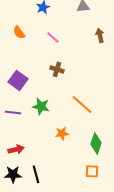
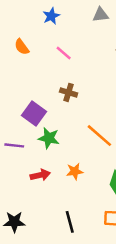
purple square: (18, 80) -> (34, 113), moved
red arrow: (16, 149) -> (40, 175), moved
black line: (36, 174) -> (70, 222), moved

